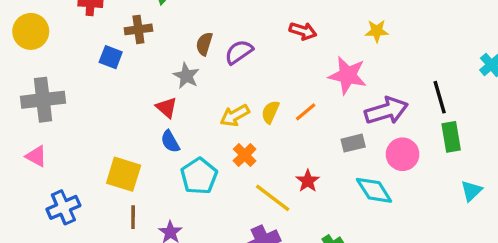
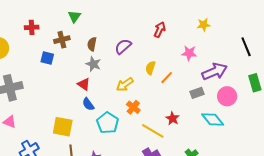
red arrow: (303, 31) -> (160, 30), turned -77
brown semicircle: (204, 44) -> (92, 44), moved
pink star: (348, 75) -> (189, 53), size x0.7
black line: (440, 97) -> (246, 47), moved
yellow semicircle: (270, 112) -> (150, 68), moved

